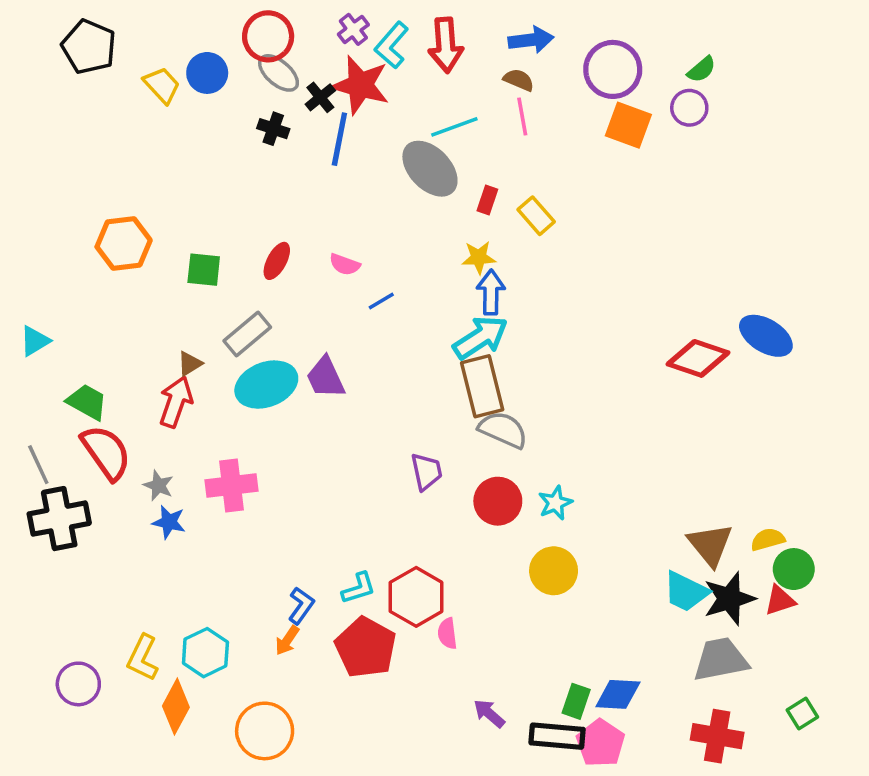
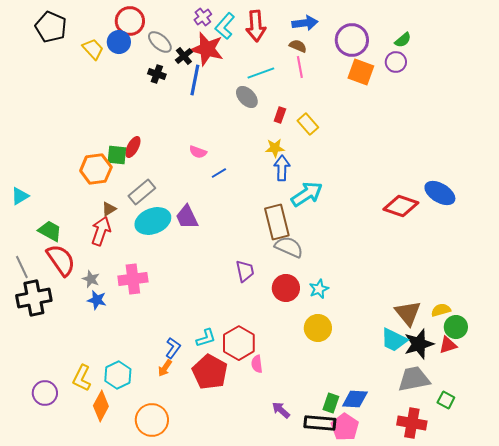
red circle: (268, 36) -> (130, 21), moved
gray ellipse: (430, 169) -> (247, 97), size x0.7
orange hexagon: (124, 244) -> (96, 169), moved
red ellipse: (277, 261) -> (133, 147), moved
cyan arrow: (480, 338) -> (307, 194), moved
green square: (802, 714) -> (446, 400), moved, turned -30

